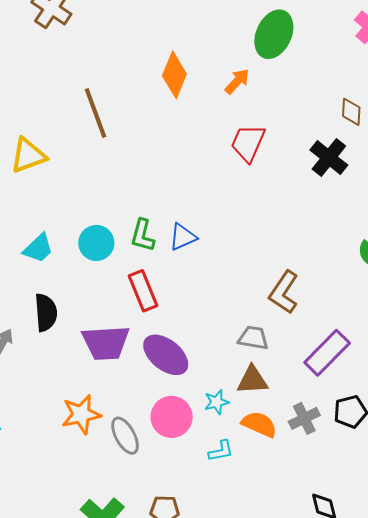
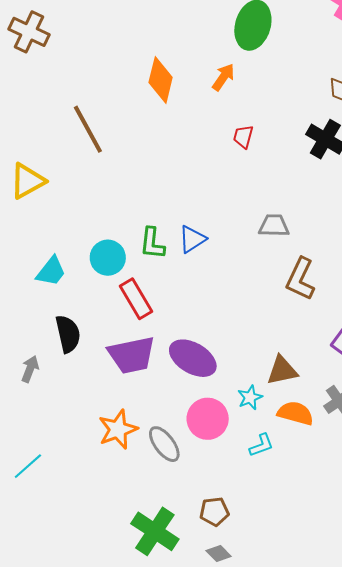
red trapezoid: (248, 143) -> (243, 137), size x0.6
red rectangle: (143, 291) -> (136, 299), moved
gray trapezoid: (253, 338) -> (274, 226), moved

